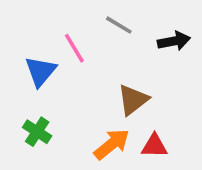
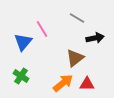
gray line: (119, 25) -> (77, 18), moved
black arrow: (174, 41) -> (95, 38), moved

